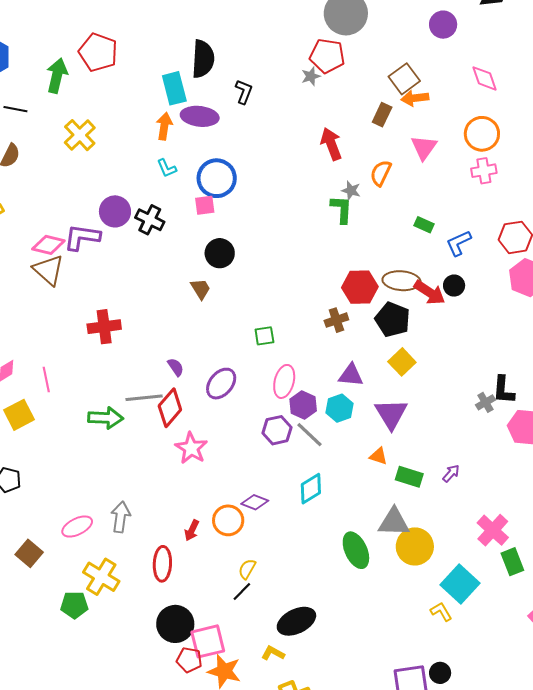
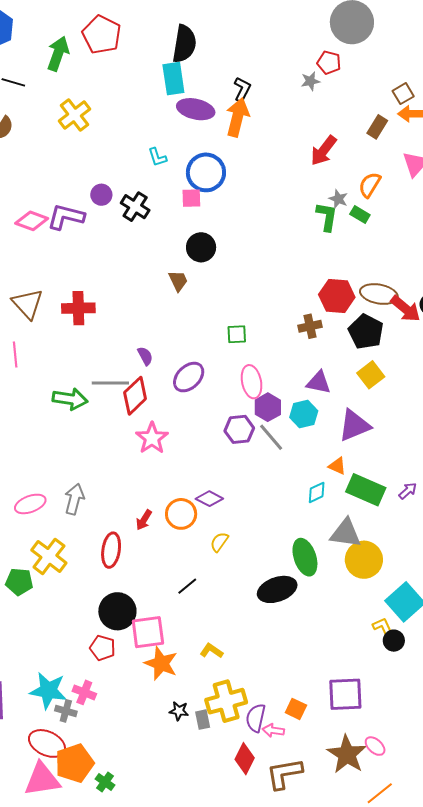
red pentagon: (327, 56) -> (329, 63), size x0.7
black semicircle: (203, 59) -> (184, 44), moved
brown square: (404, 79) -> (403, 94), size x0.7
orange arrow: (164, 126) -> (237, 117), moved, size x1.4
red arrow: (331, 144) -> (324, 151), turned -128
purple circle: (115, 211) -> (101, 195), size x0.7
green rectangle: (424, 225) -> (360, 214), moved
brown triangle: (48, 270) -> (27, 304), moved
pink ellipse: (284, 381) -> (252, 382), turned -32
purple triangle: (391, 414) -> (354, 425), turned 33
green rectangle: (409, 477) -> (366, 490), size x1.4
cyan diamond: (311, 489) -> (317, 492), moved, size x0.7
yellow semicircle: (247, 569) -> (219, 542), moved
black ellipse: (296, 621) -> (277, 589), moved
red pentagon: (189, 660) -> (103, 648), moved
black circle: (440, 673) -> (394, 641), moved

